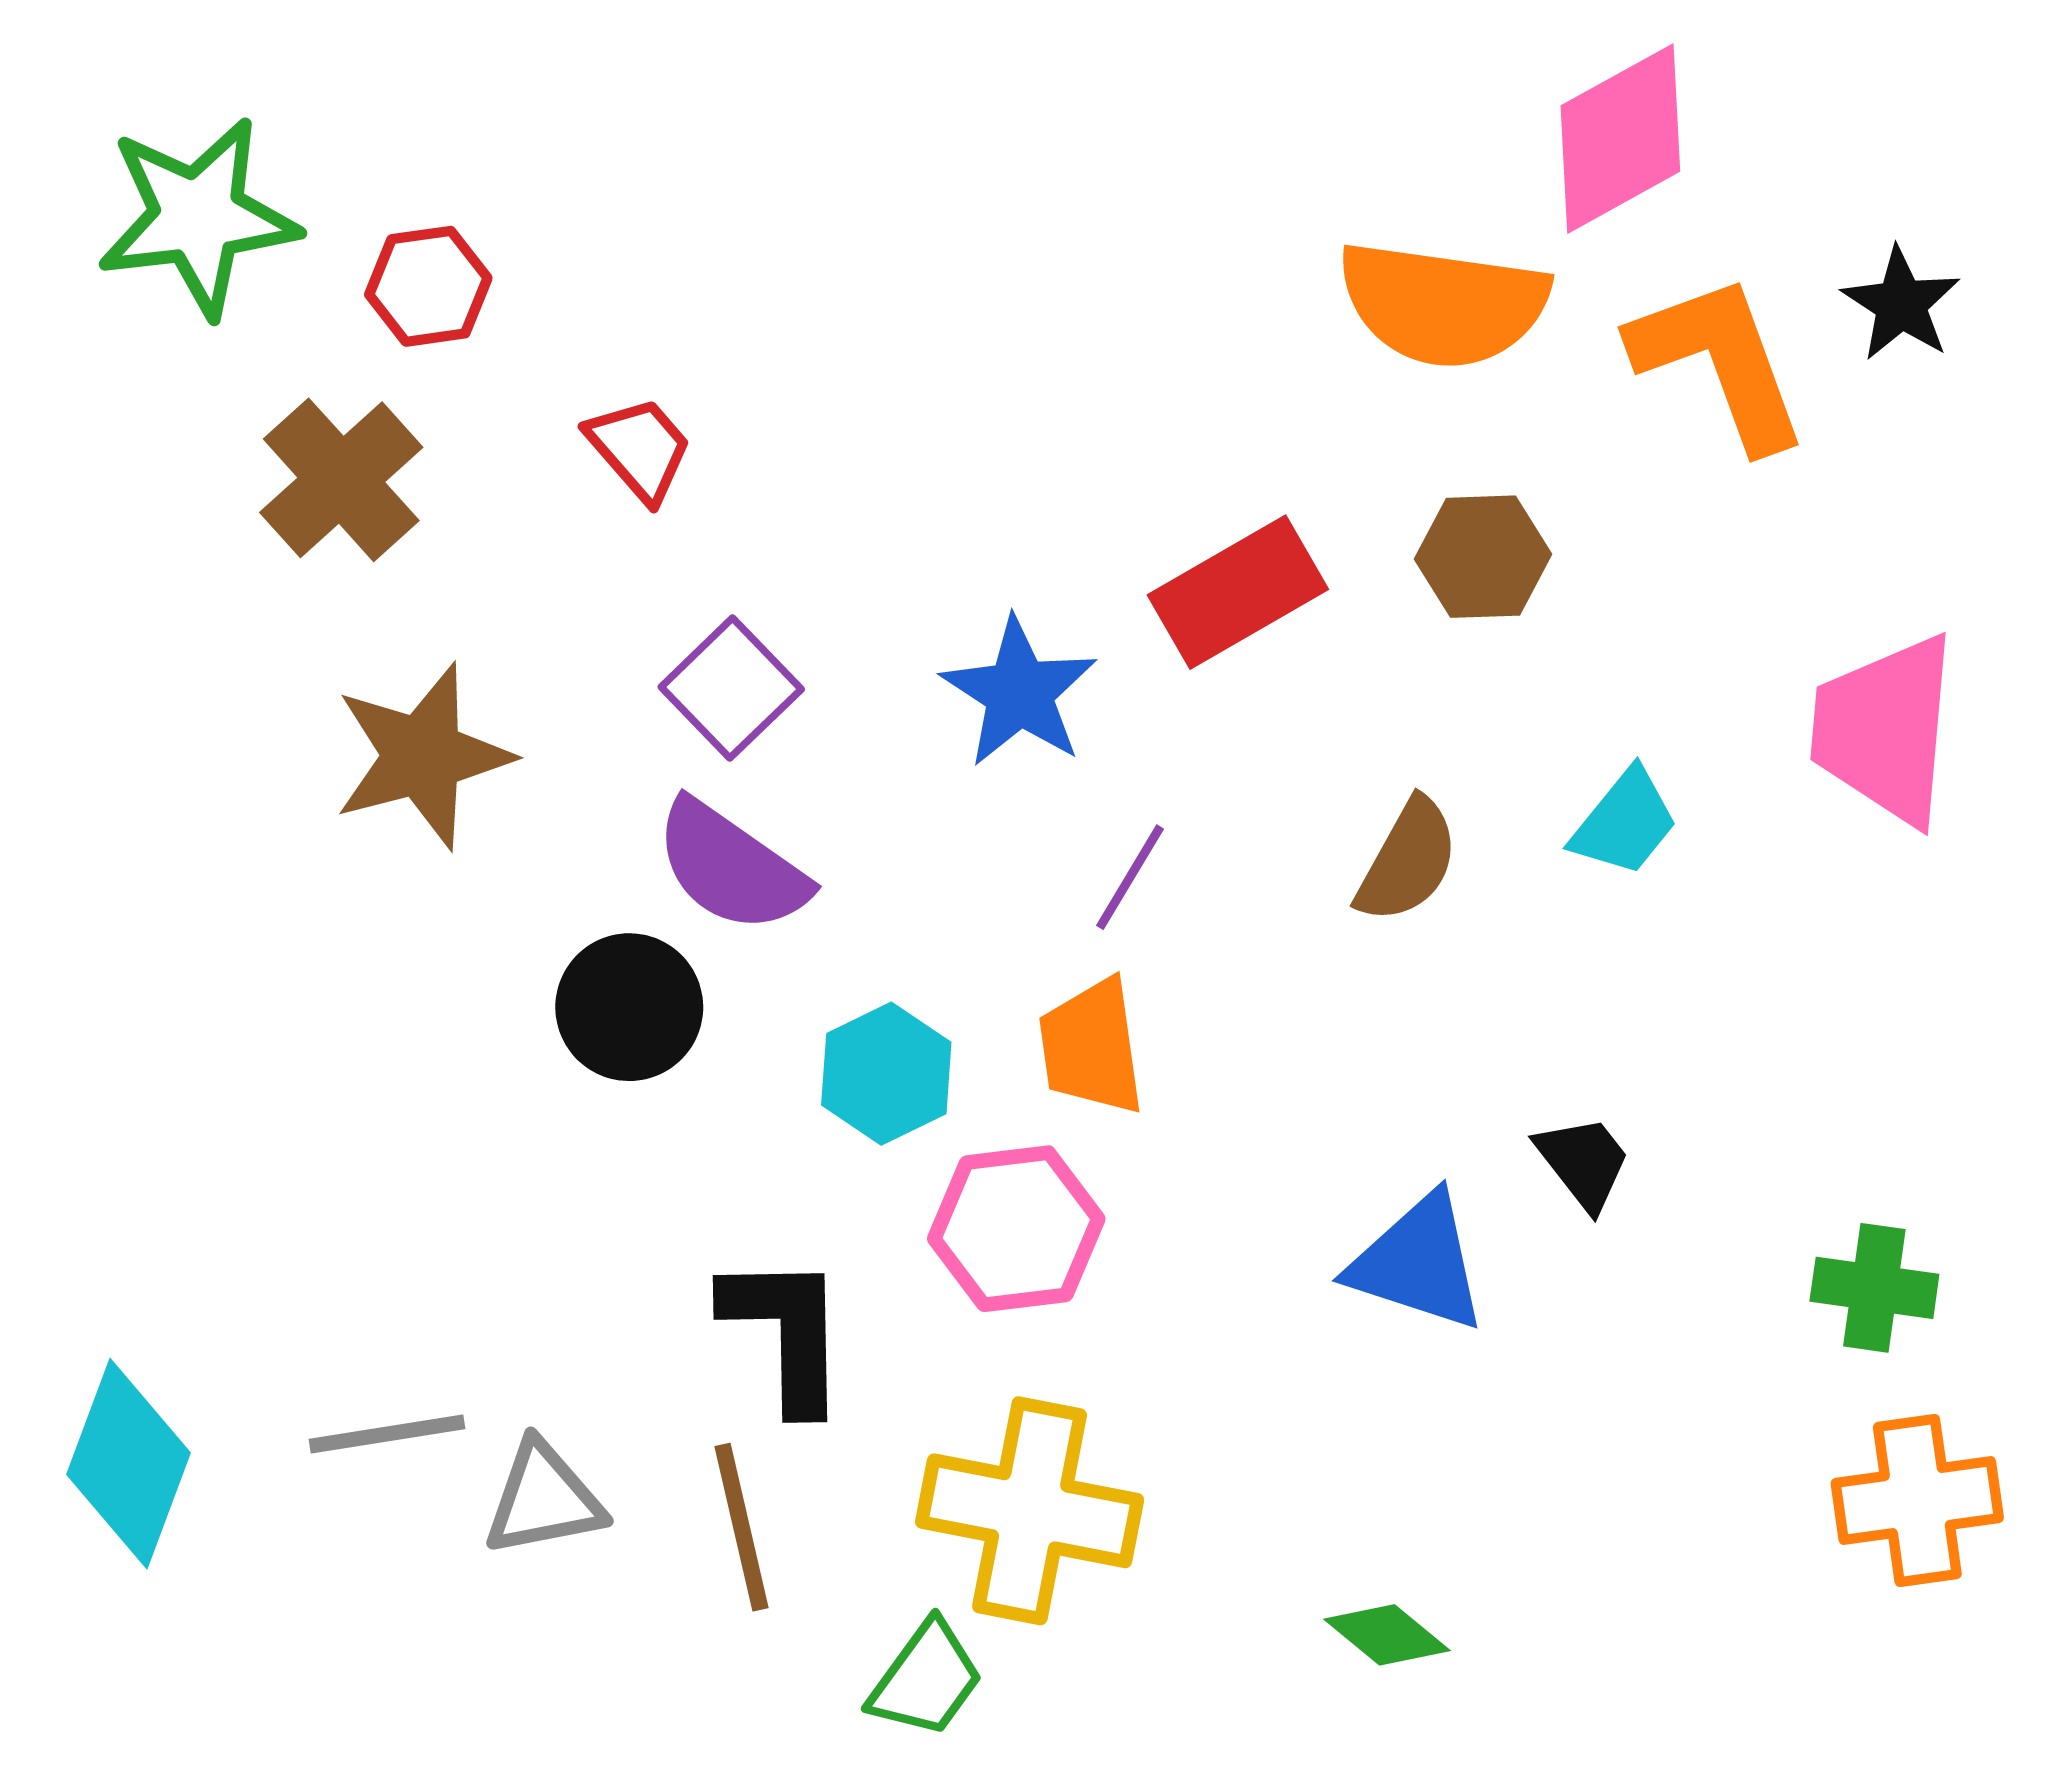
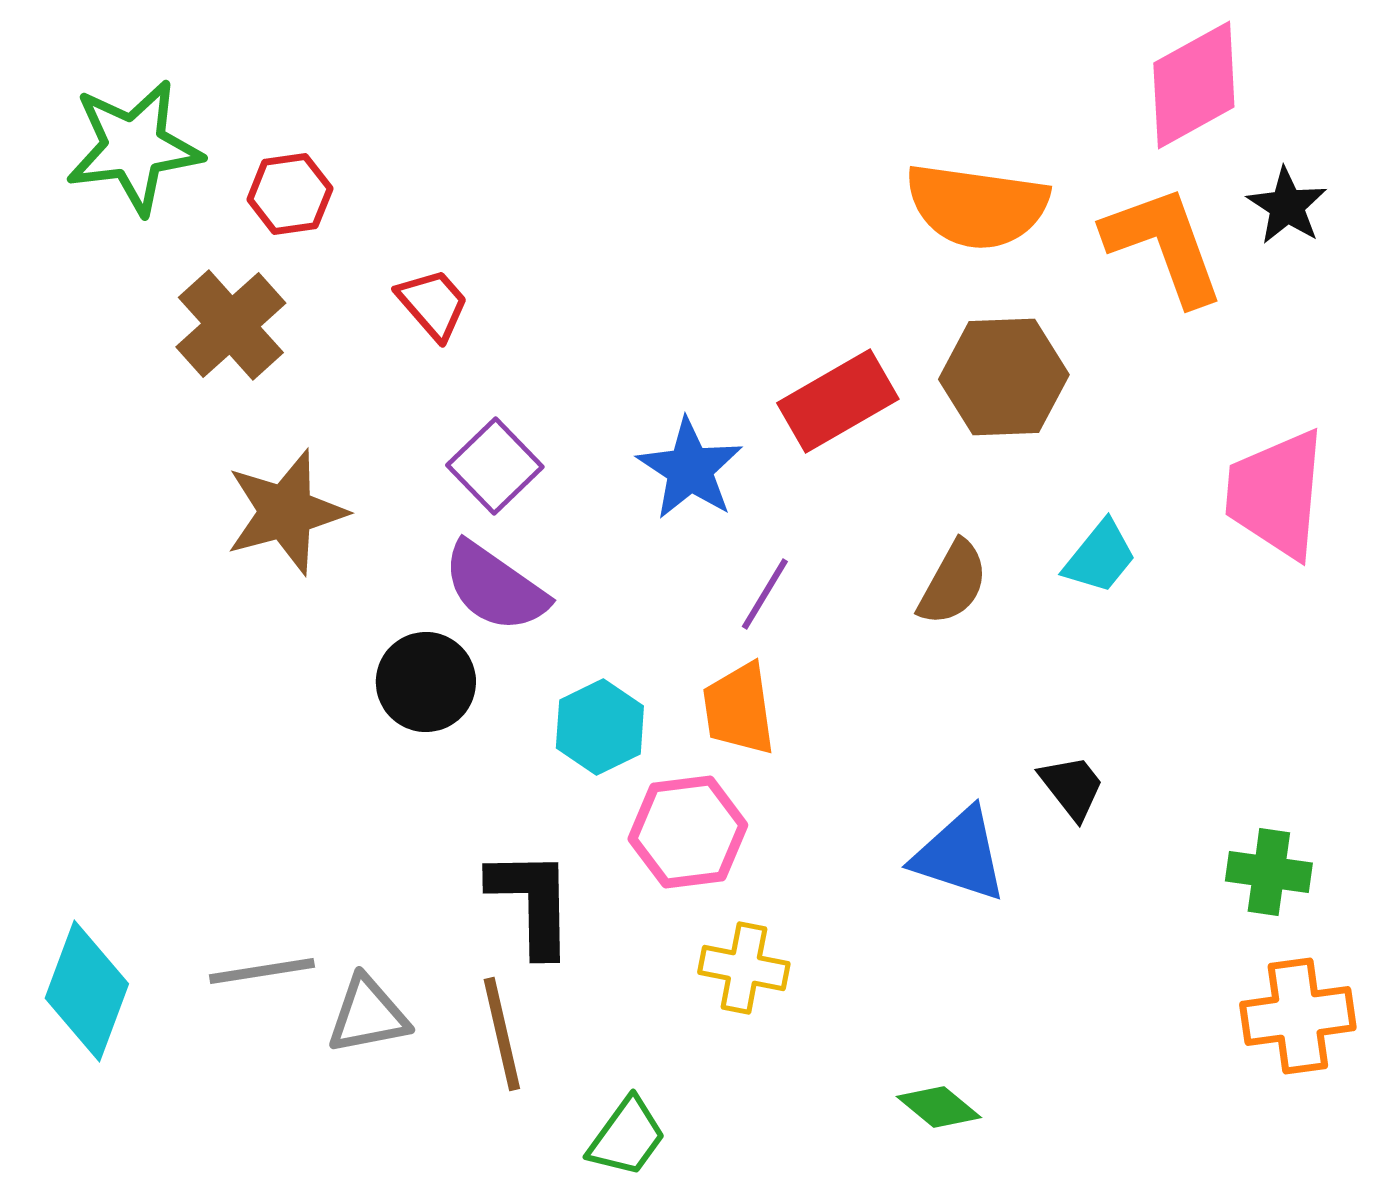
pink diamond: (1620, 139) -> (1194, 85), moved
brown hexagon: (1483, 557) -> (1004, 377), size x1.4
yellow cross: (1030, 1511) -> (744, 968), moved, size x0.6

